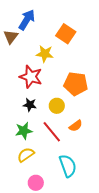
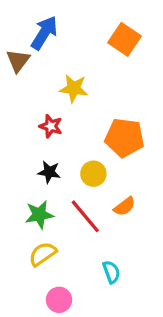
orange square: (66, 34) -> (125, 39), moved
red star: (31, 77) -> (51, 126), size x0.6
cyan semicircle: (68, 166) -> (111, 272), size x0.6

